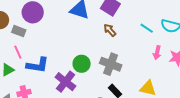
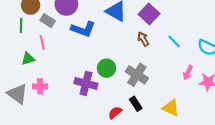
cyan line: (147, 28) -> (174, 41), moved
blue L-shape: (38, 65) -> (83, 29), moved
purple cross: (65, 82) -> (86, 83), turned -35

